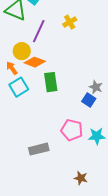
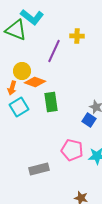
yellow cross: (70, 22) -> (77, 36), moved, turned 32
purple line: (39, 31) -> (54, 51), moved
orange arrow: (12, 68) -> (12, 88), turned -128

